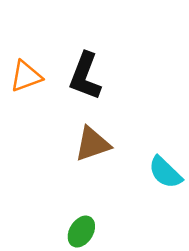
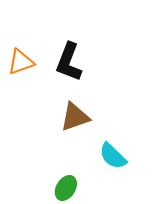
cyan semicircle: (165, 172) -> (113, 156), moved

